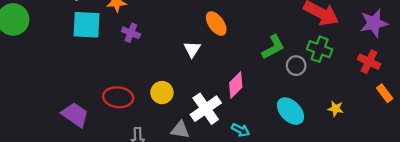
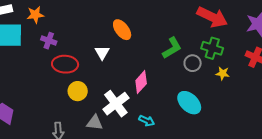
red ellipse: (118, 97) -> (65, 64), moved
yellow star: (336, 109) -> (223, 73), moved

